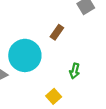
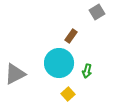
cyan circle: (25, 55) -> (59, 63), moved

